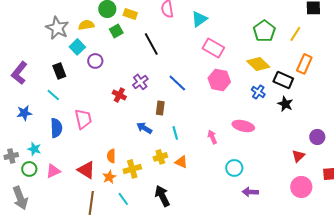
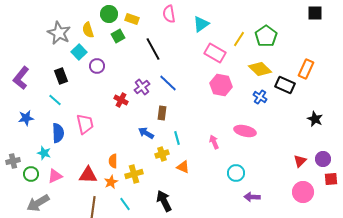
yellow semicircle: (86, 25) -> (88, 30), turned -98
yellow line: (295, 34) -> (239, 39), moved
blue line: (177, 83) -> (168, 83), moved
black star: (285, 104) -> (315, 119), moved
purple circle: (317, 137) -> (323, 159), moved
cyan star: (34, 149) -> (44, 153), moved
yellow cross: (160, 157) -> (162, 154), moved
red triangle: (86, 170) -> (88, 175), turned -30
gray arrow: (20, 198) -> (38, 203), moved, turned 80

